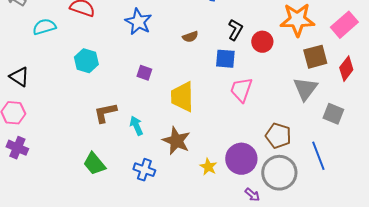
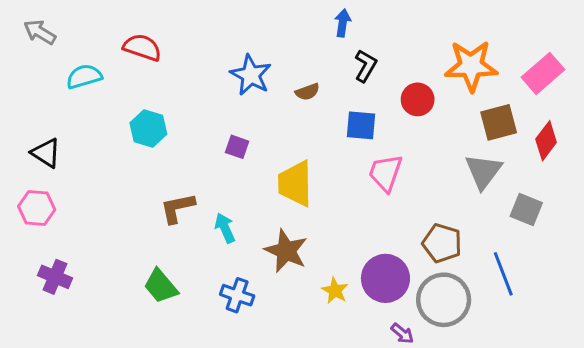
blue star: (138, 22) -> (251, 75), moved
black L-shape: (235, 30) -> (366, 66), moved
purple cross: (17, 148) -> (55, 277), moved

